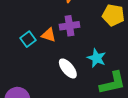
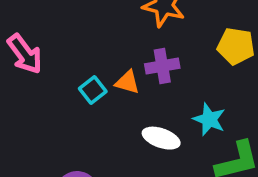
white ellipse: (68, 68) -> (161, 138), turned -30

